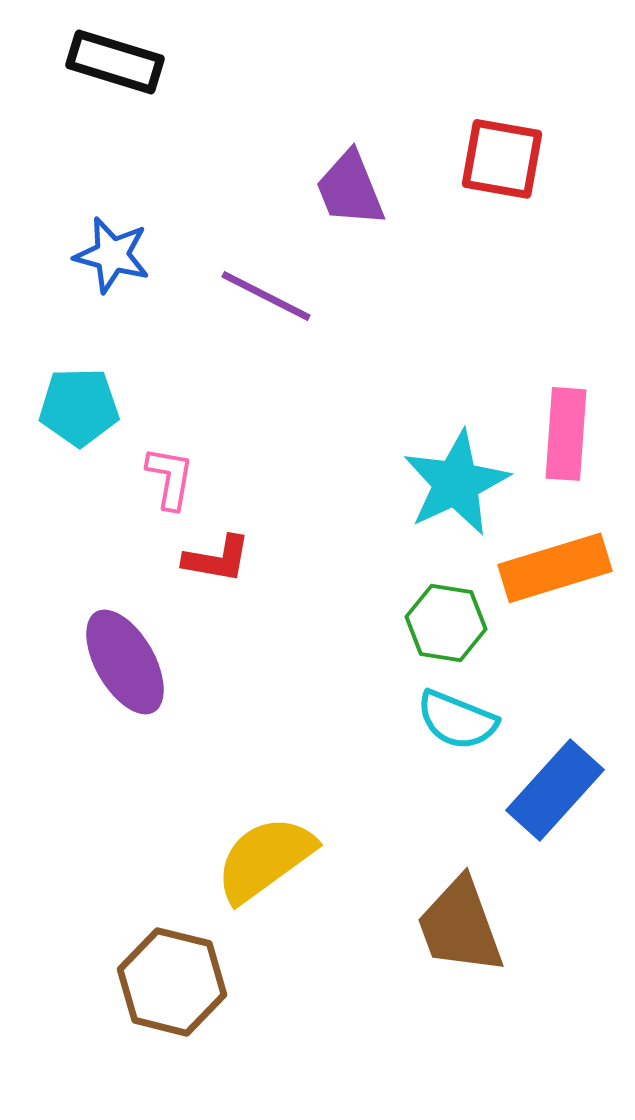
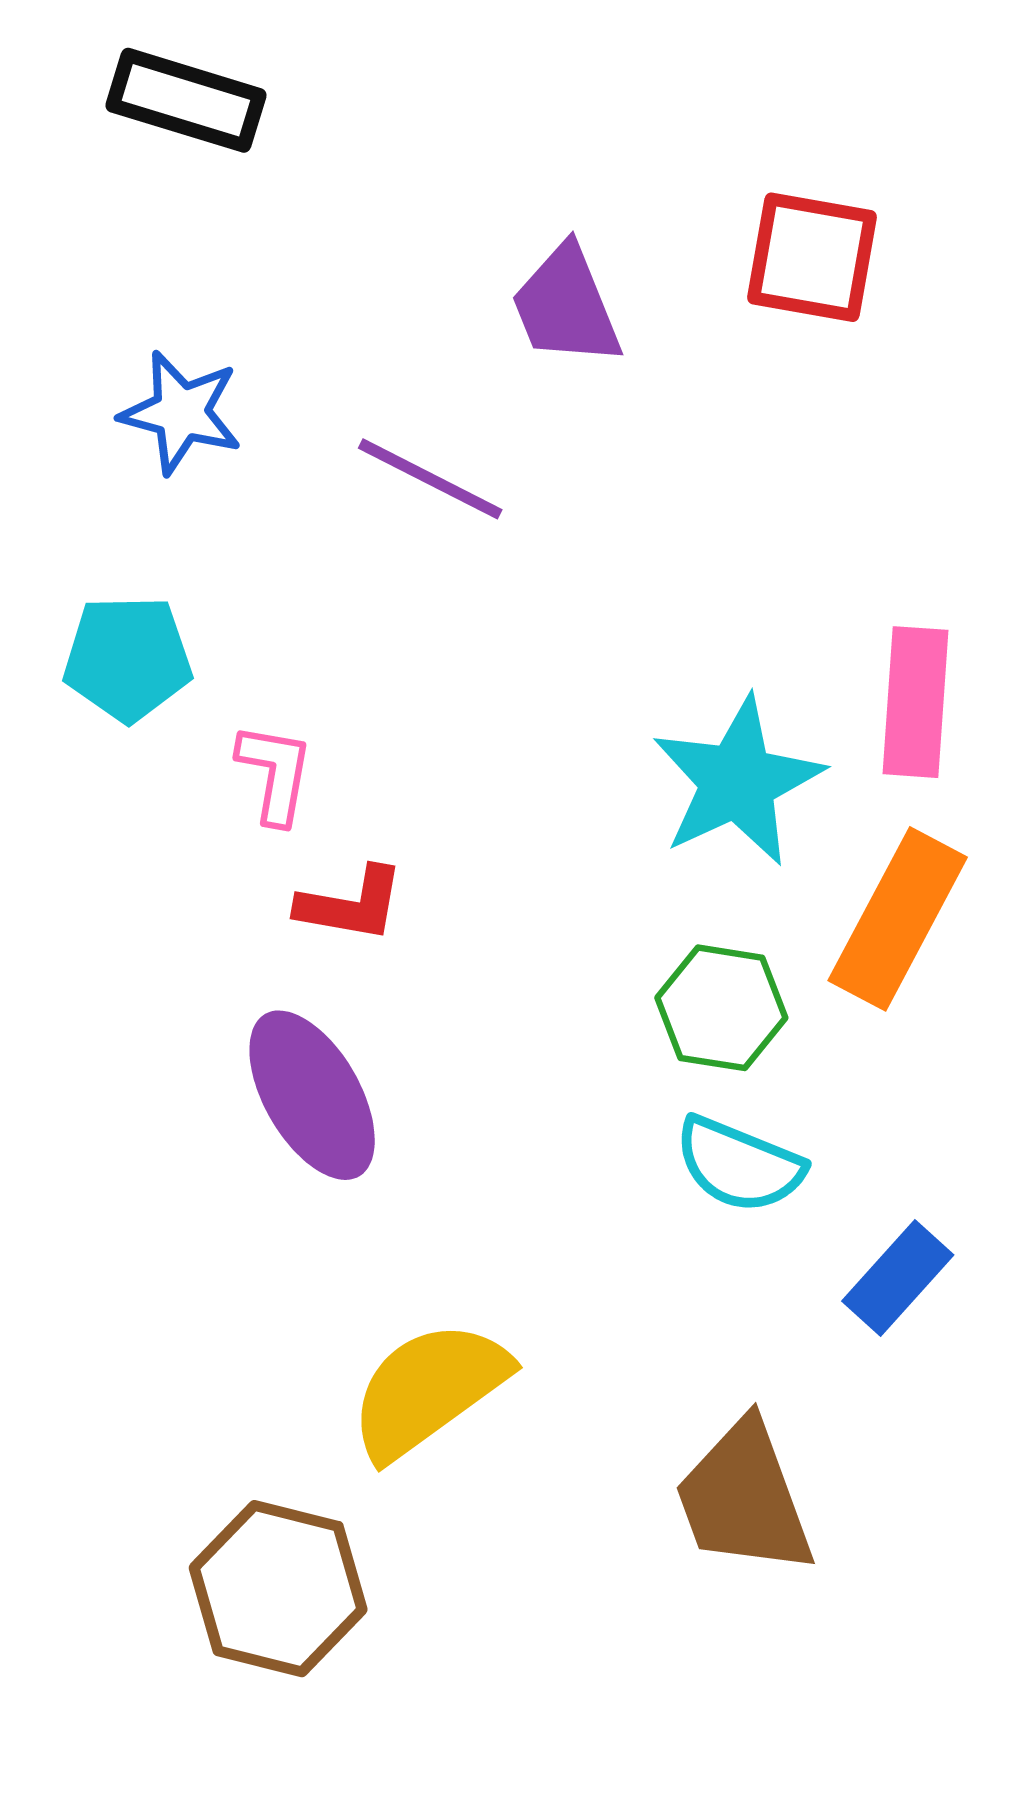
orange rectangle: (555, 568) -> (898, 919), turned -45
purple ellipse: (125, 662) -> (312, 1095), moved
blue rectangle: (555, 790) -> (898, 1278), size x0.7

